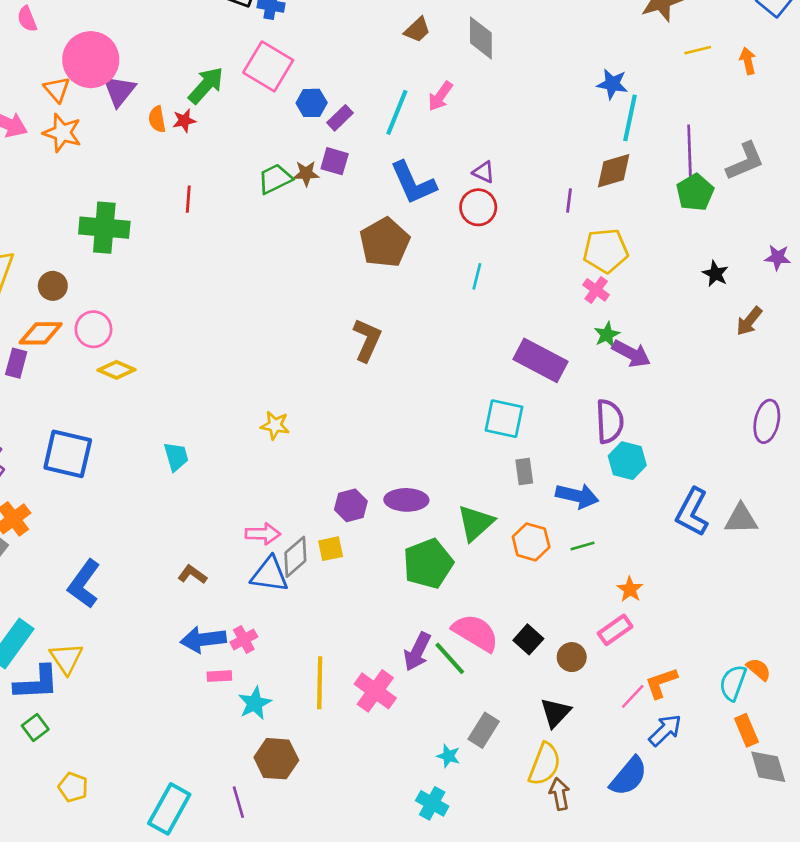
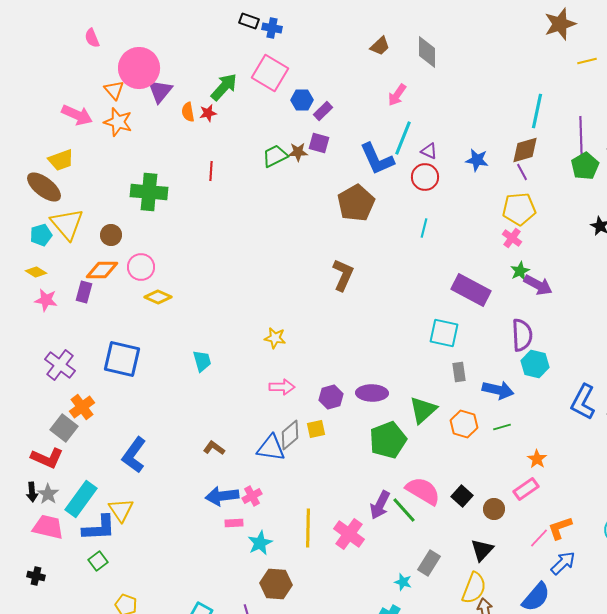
blue star: (612, 84) -> (477, 160), moved
cyan line: (397, 112) -> (403, 138), moved
purple line: (569, 201) -> (522, 172), moved, turned -36
pink arrow: (263, 534) -> (282, 387), moved

